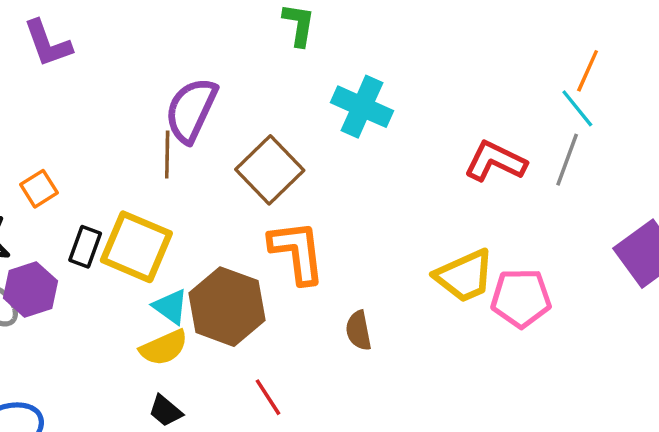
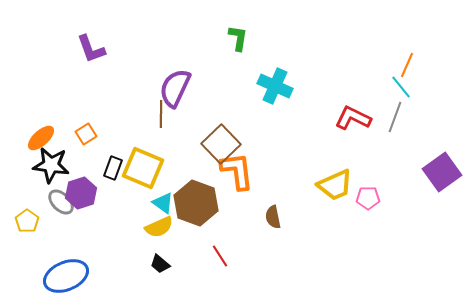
brown square: (270, 170) -> (221, 144), moved
pink pentagon: (521, 298) -> (368, 198), size x0.7

